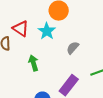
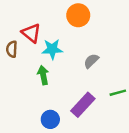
cyan star: (47, 31) -> (52, 49), moved, turned 30

